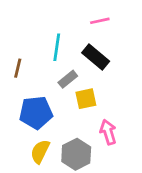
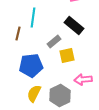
cyan line: (57, 47) -> (33, 18), moved
pink arrow: (108, 132) -> (83, 80), turned -78

